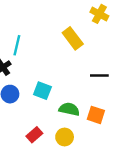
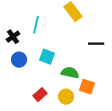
cyan line: (17, 45) -> (36, 25), moved
orange square: (96, 115) -> (87, 87), moved

